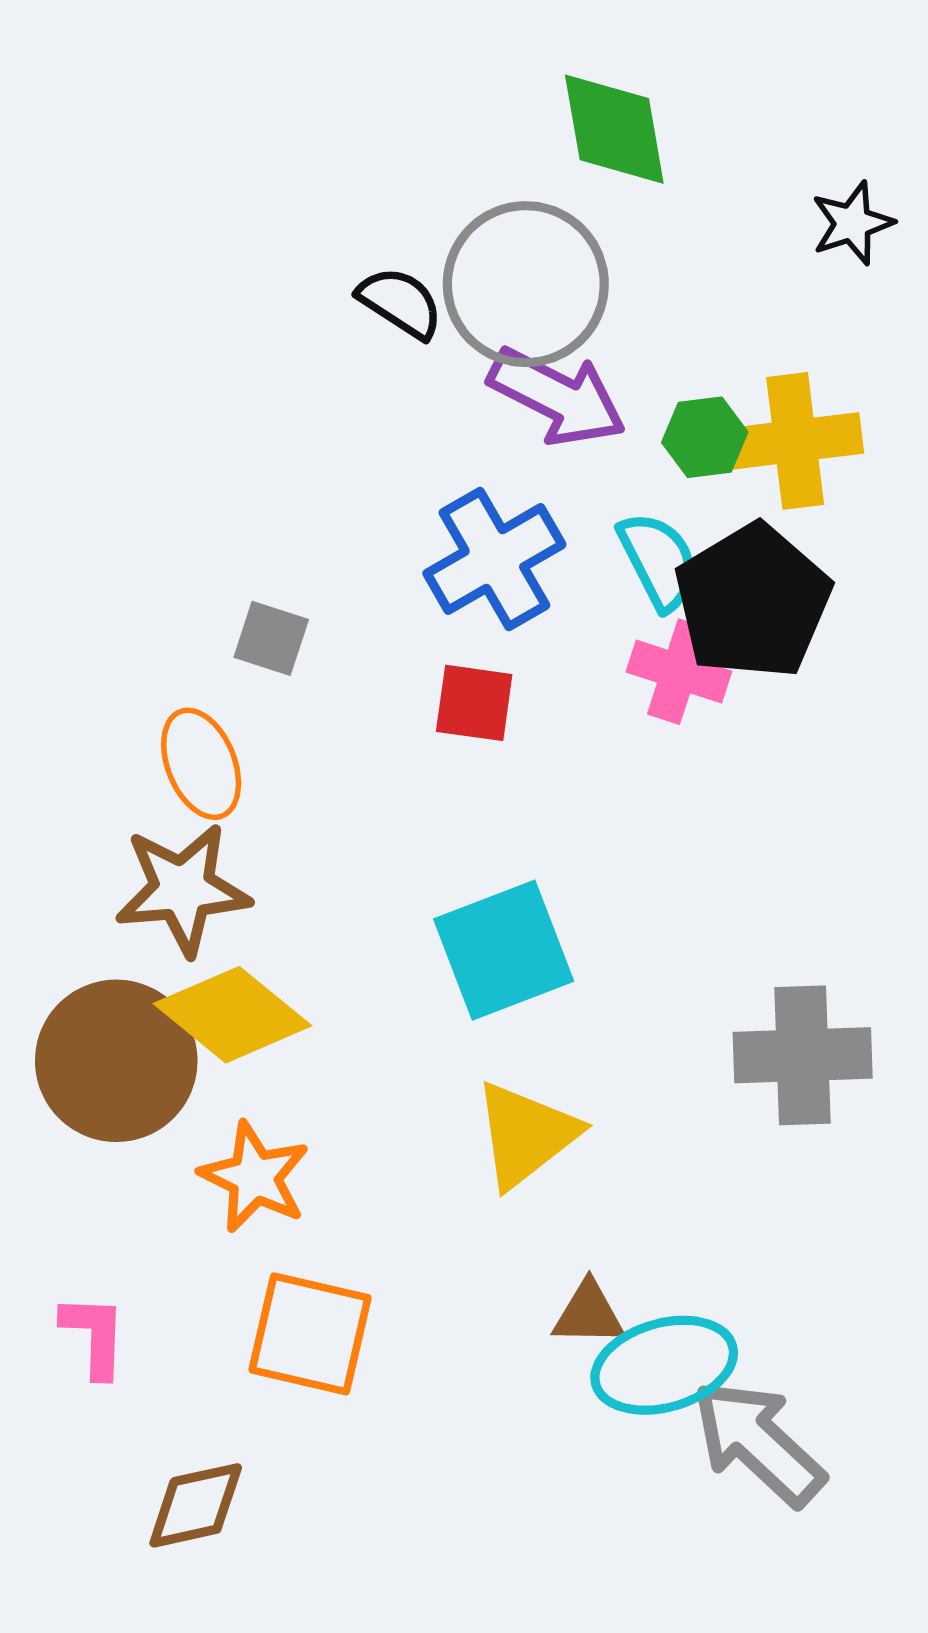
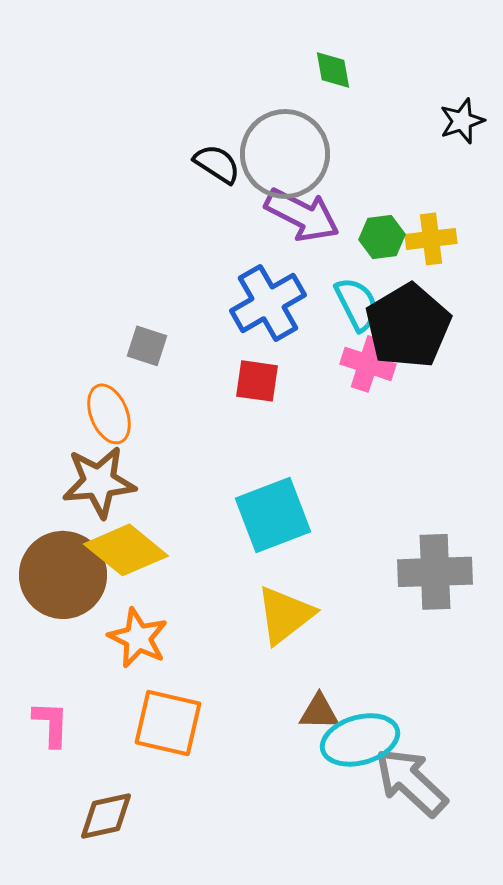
green diamond: (614, 129) -> (333, 70), size x0.6
yellow cross: (795, 441) -> (431, 239), size x0.7

